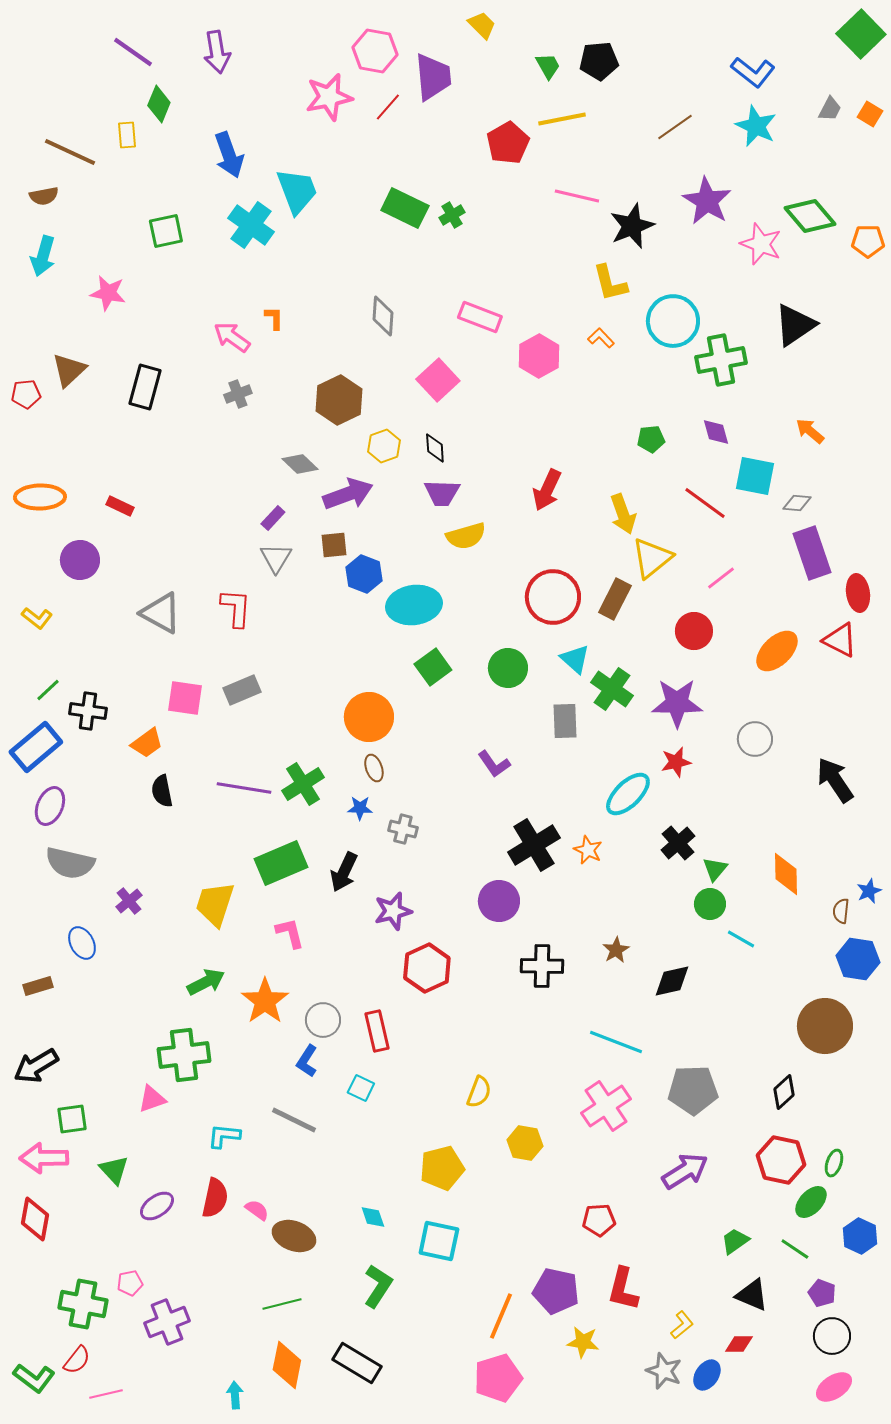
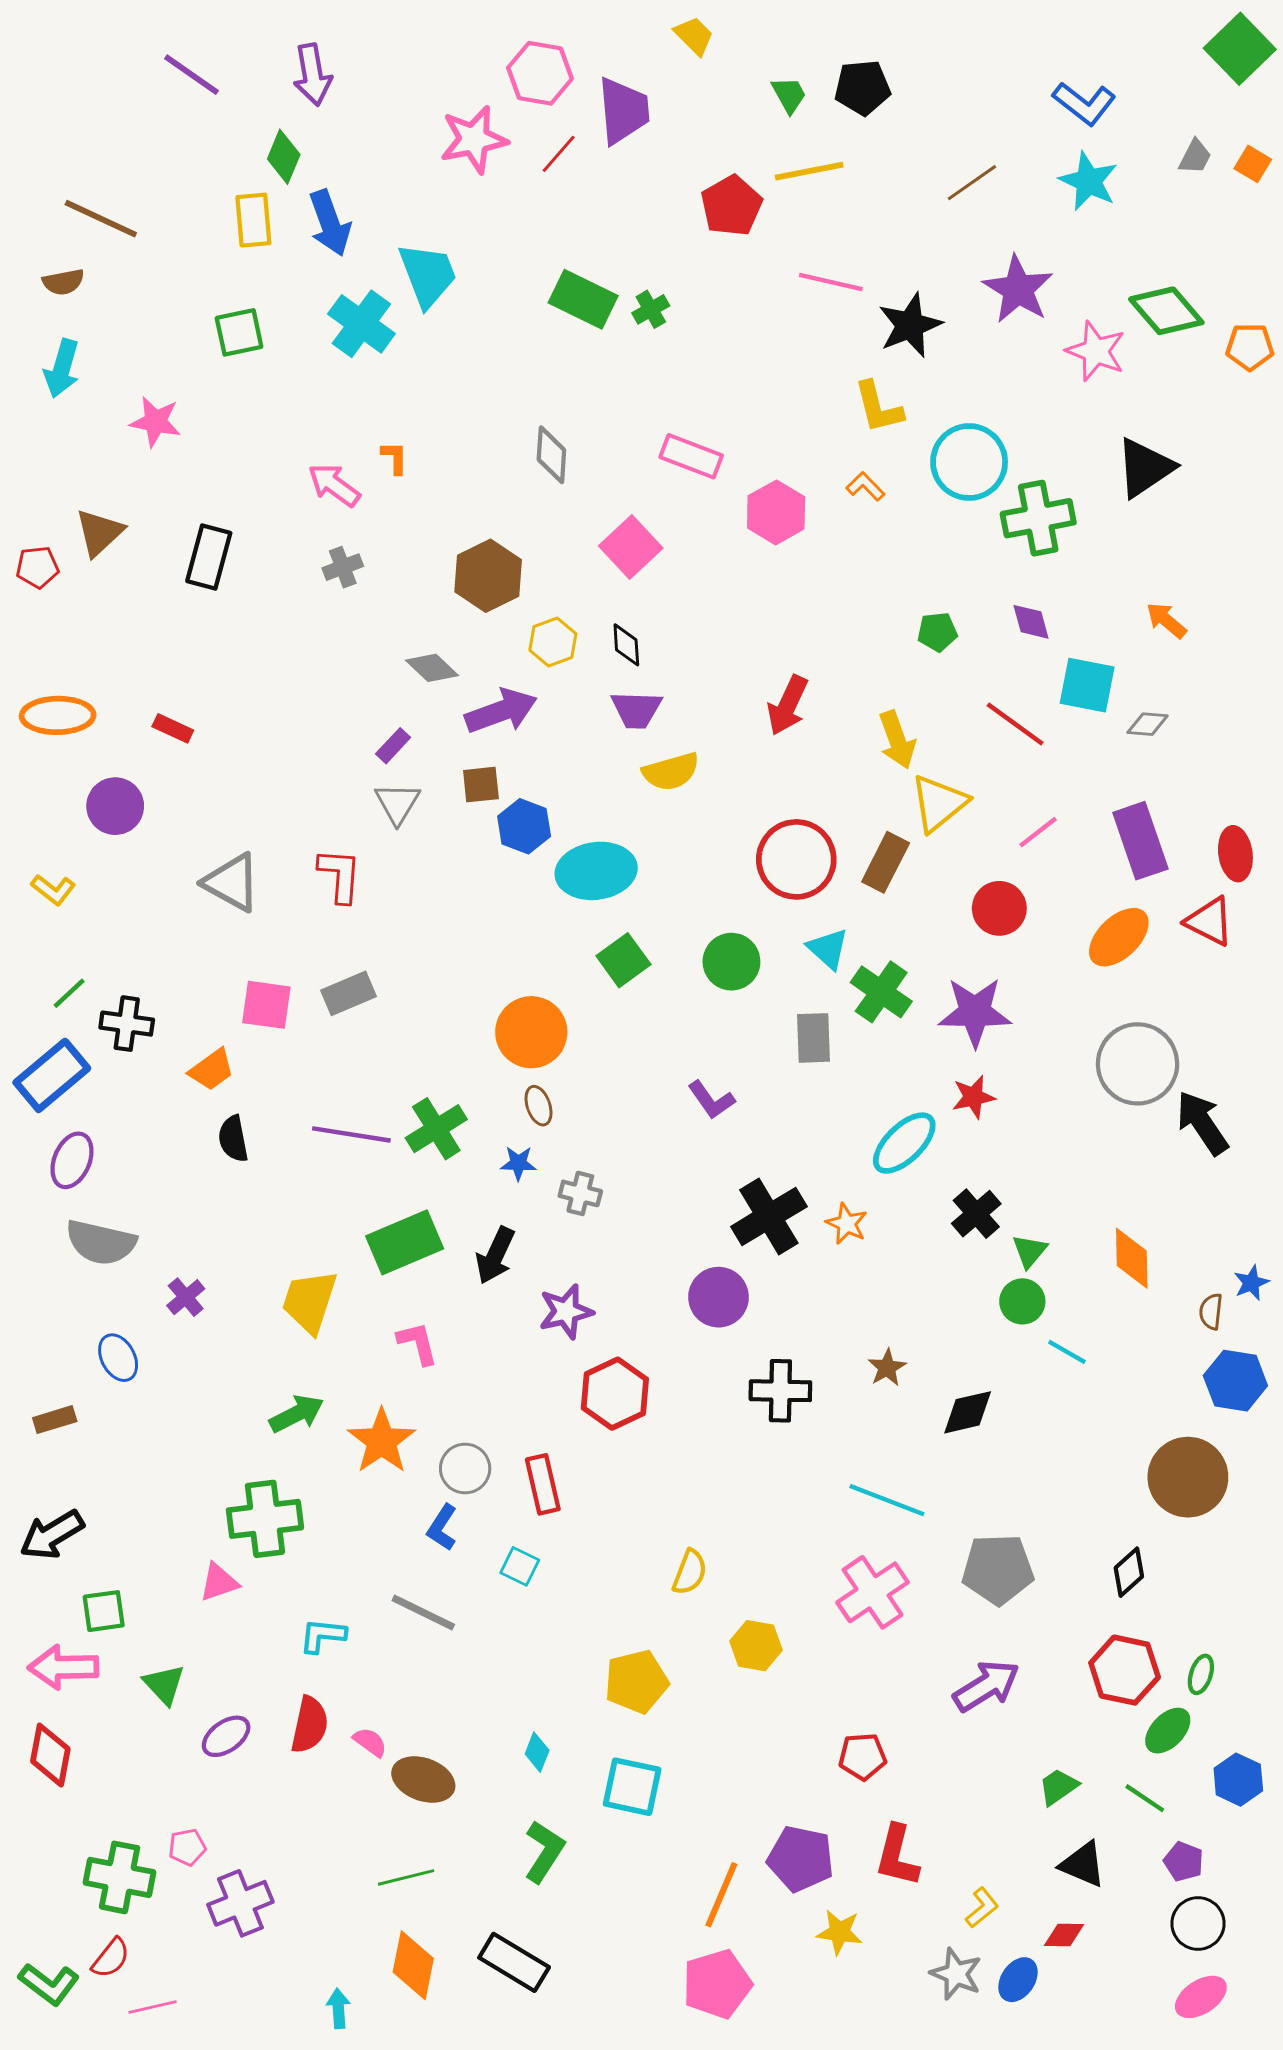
green diamond: (159, 104) -> (284, 157), moved
yellow rectangle: (127, 135) -> (253, 220), moved, size x1.4
purple rectangle: (812, 553) -> (1140, 841), moved
gray circle: (755, 739) -> (1138, 1064), moved, size x1.6
cyan diamond: (373, 1217) -> (537, 1752), turned 40

